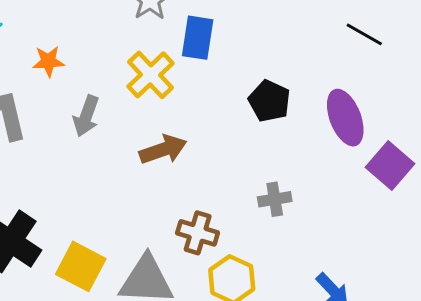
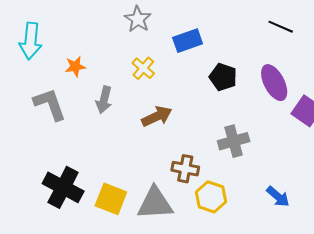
blue rectangle: (198, 38) -> (188, 41), moved, turned 68
yellow cross: (151, 75) -> (143, 68), size x0.7
gray cross: (275, 199) -> (234, 141), size x1.4

